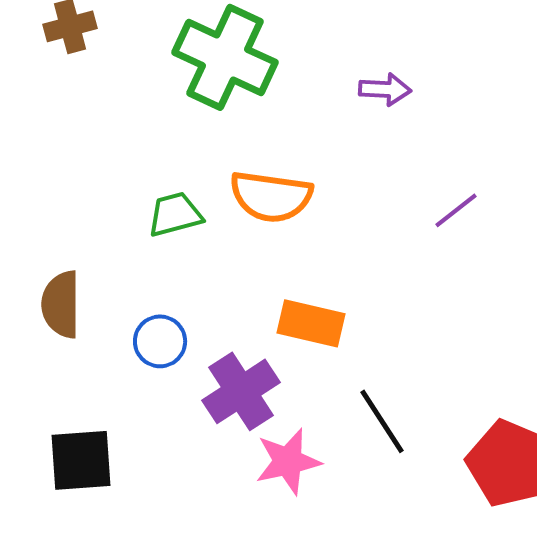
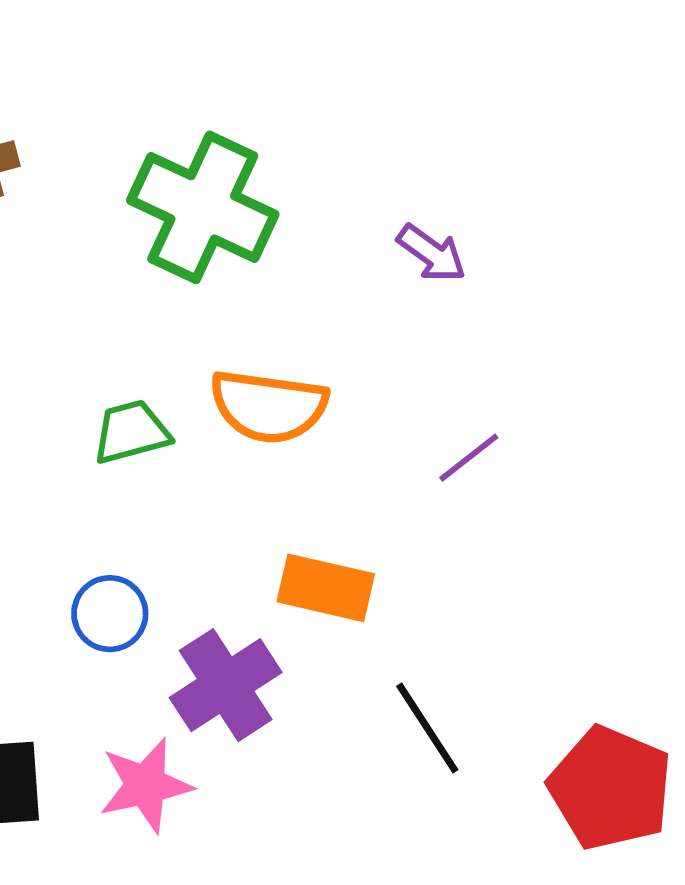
purple arrow: (385, 89) -> (432, 253), turned 33
purple line: (456, 210) -> (469, 458), moved
pink star: (288, 461) -> (146, 785), moved

